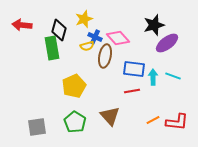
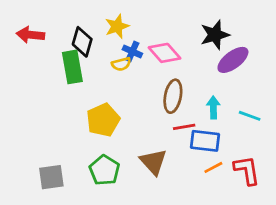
brown ellipse: (105, 56) -> (173, 96), moved
blue rectangle: (134, 69) -> (205, 141), moved
cyan line: (173, 76) -> (250, 116), moved
red L-shape: (177, 122) -> (247, 170), turned -105

